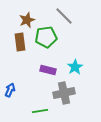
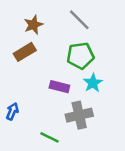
green pentagon: (46, 37) -> (80, 56), moved
brown rectangle: (20, 42) -> (25, 52), turned 66
green line: (40, 111) -> (49, 137), turned 35

